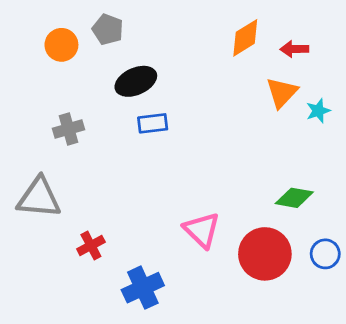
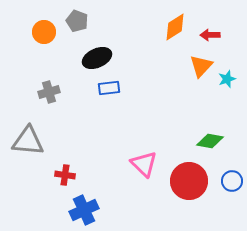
red cross: (91, 245) -> (65, 175), turned 36
blue cross: (143, 288) -> (84, 210), moved

